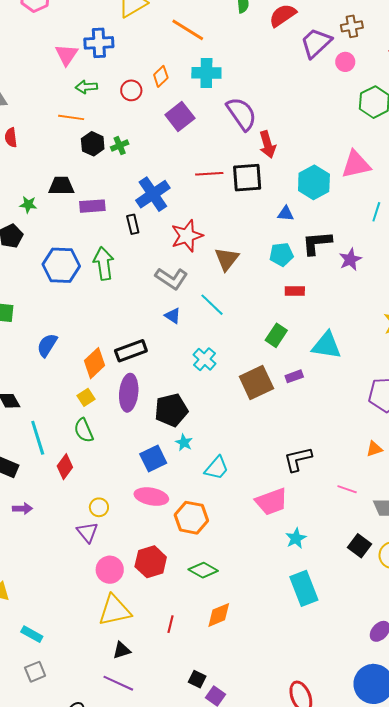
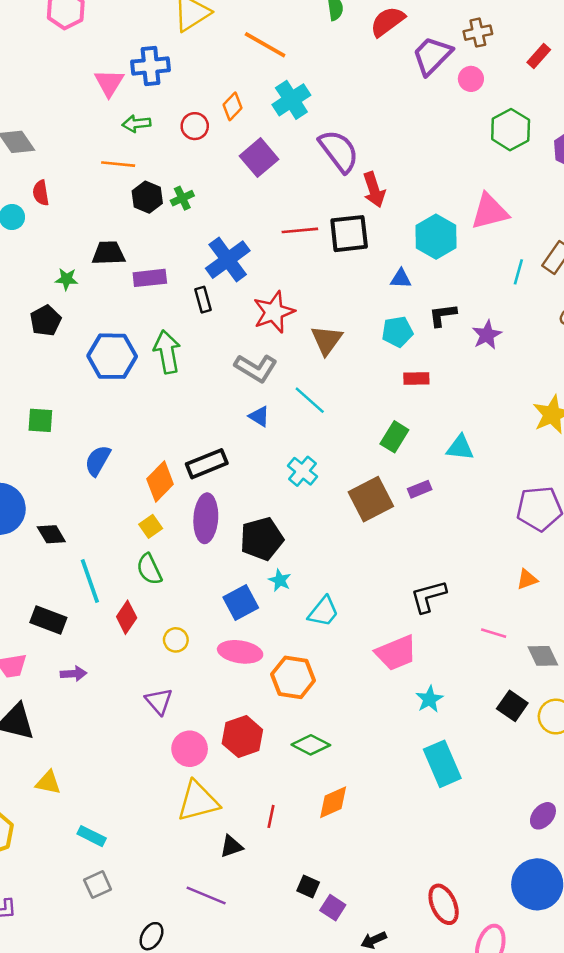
cyan cross: (206, 73) -> (291, 100), turned -32
black L-shape: (317, 243) -> (443, 315), size x0.7
cyan triangle: (326, 345) -> (460, 448), size x0.7
yellow circle: (99, 507) -> (176, 640), moved
black triangle: (122, 650) -> (231, 846), moved

